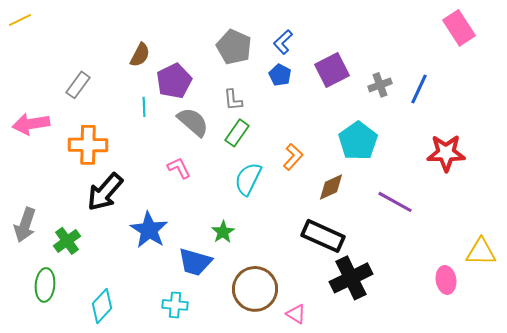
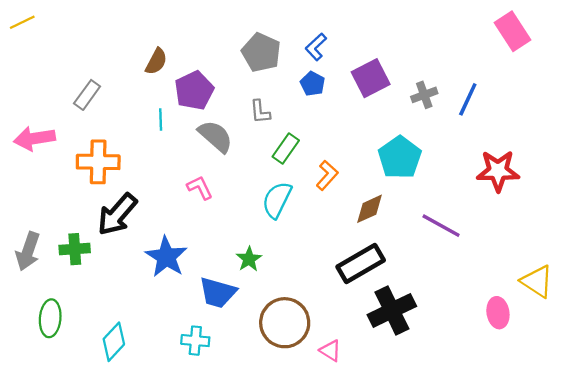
green rectangle: (237, 133) -> (286, 149), moved
black rectangle: (323, 236) -> (361, 264), turned -54
green cross: (67, 241) -> (75, 249), moved, turned 32
yellow triangle: (481, 252) -> (537, 281), turned 32

